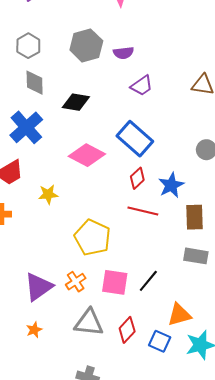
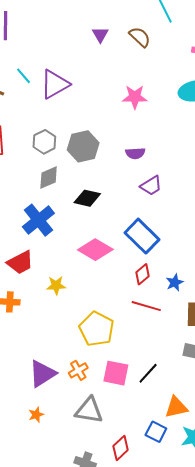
gray hexagon: (86, 45) -> (83, 146), moved
gray diamond: (35, 83) -> (49, 178), turned 65
blue star: (171, 185) -> (175, 283), size x0.7
red diamond: (127, 330) -> (121, 448), moved

